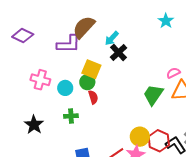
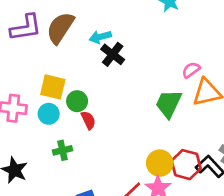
cyan arrow: (112, 38) -> (100, 37), turned 42
purple L-shape: (69, 44) -> (26, 28), moved
yellow square: (91, 69) -> (53, 87), moved

